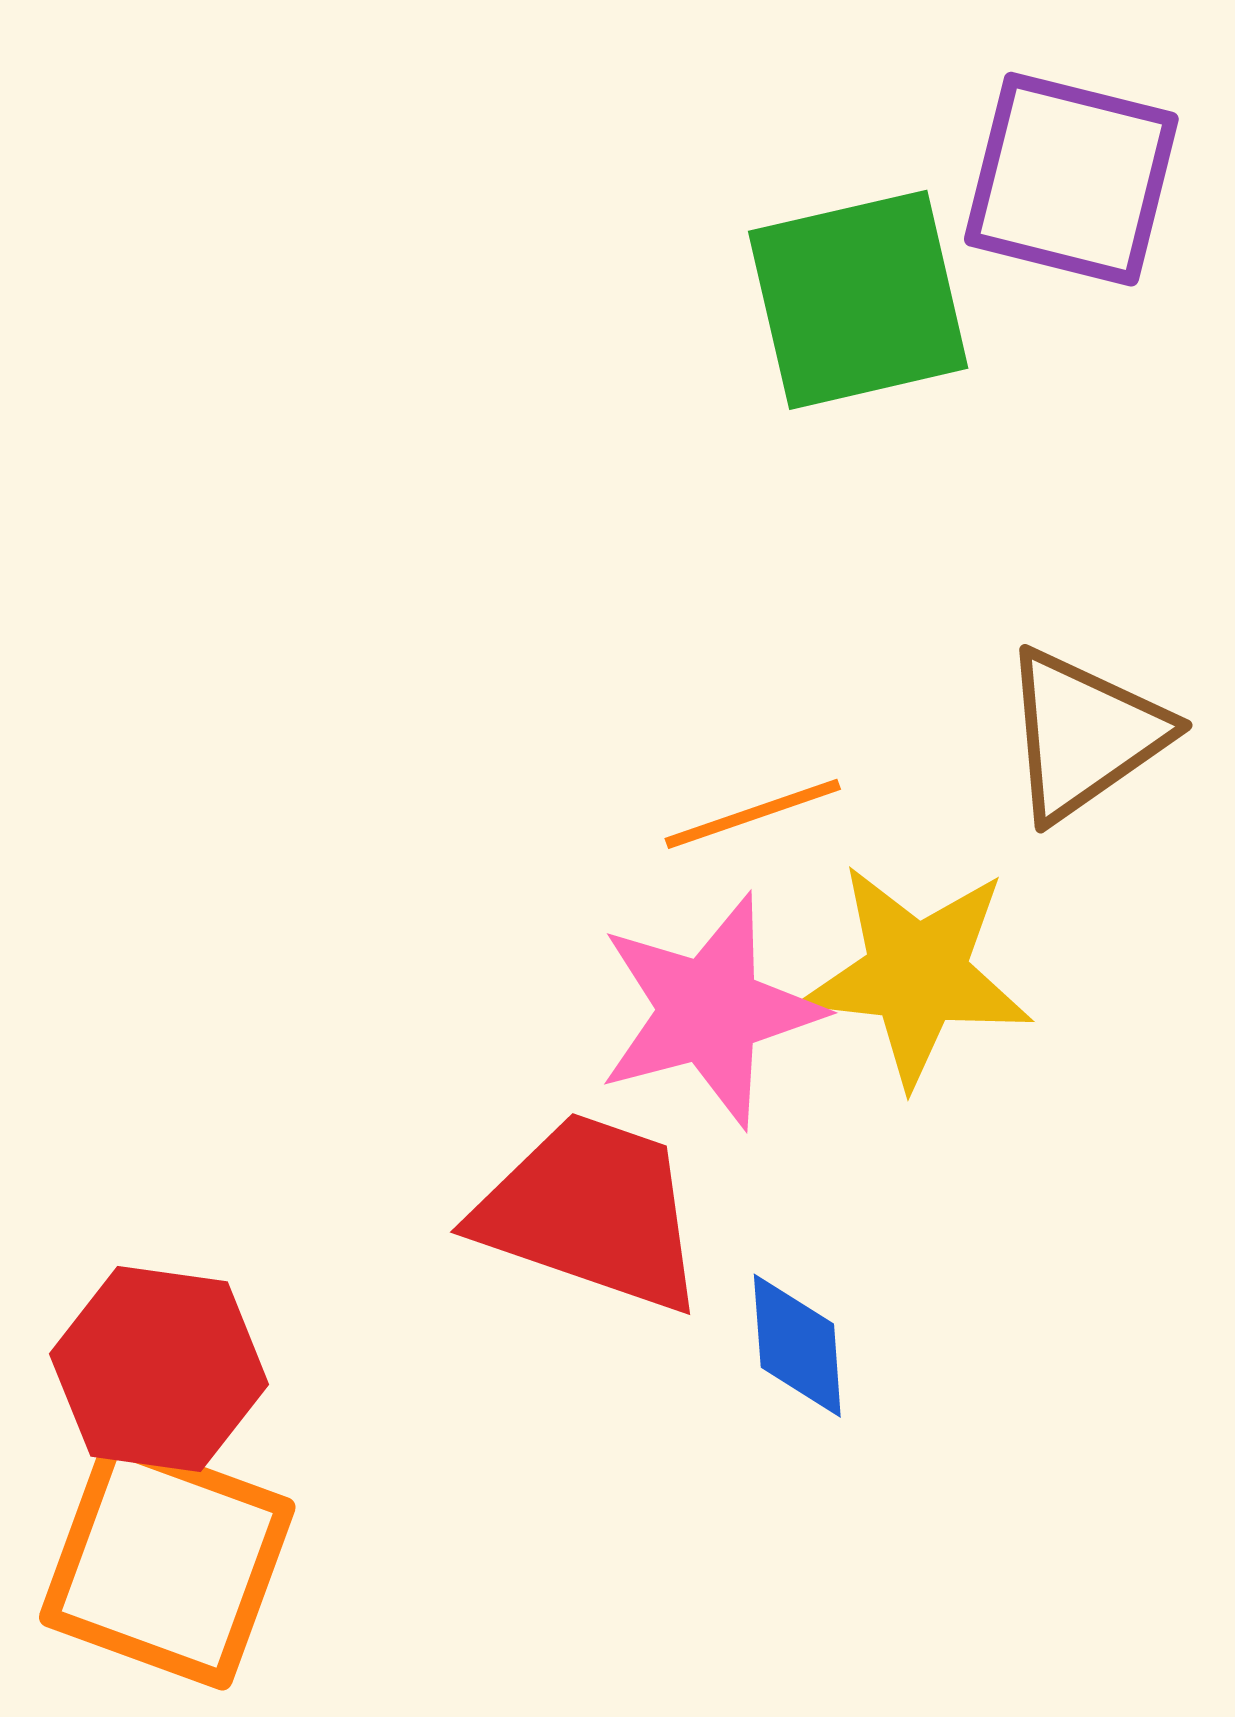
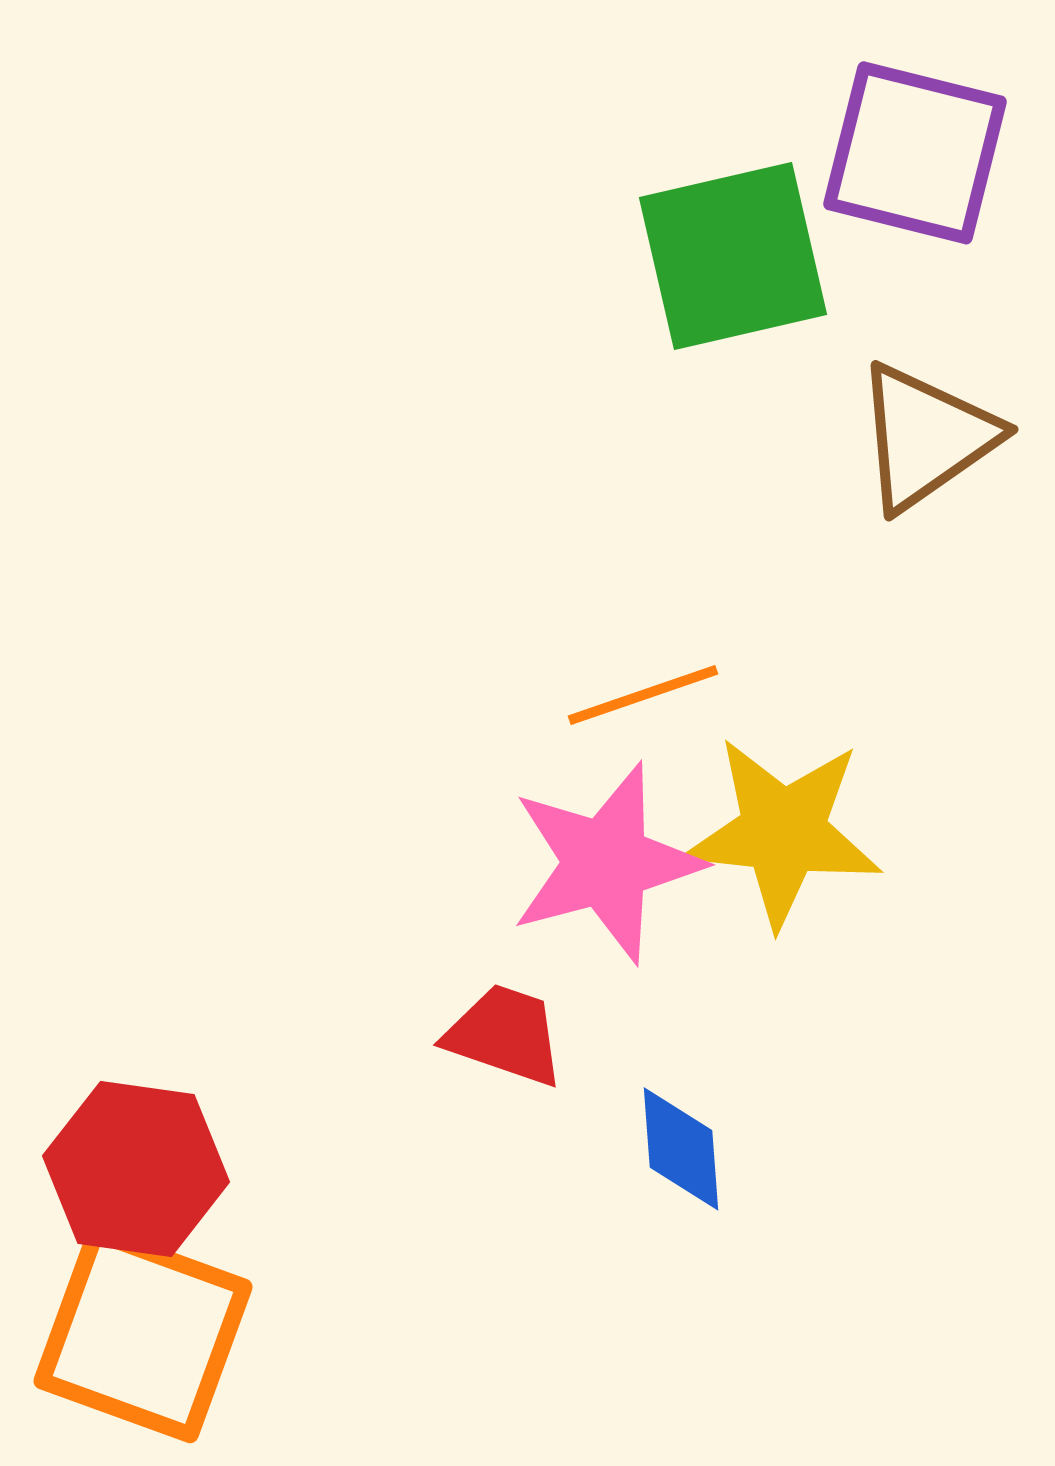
brown triangle: (1084, 734) -> (926, 437), moved
red trapezoid: (591, 1212) -> (505, 1035), size x0.6

